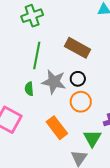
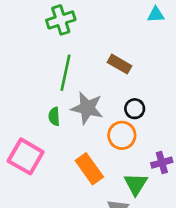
brown rectangle: (77, 48) -> (120, 64), size x0.7
black circle: (78, 79) -> (135, 109), moved

